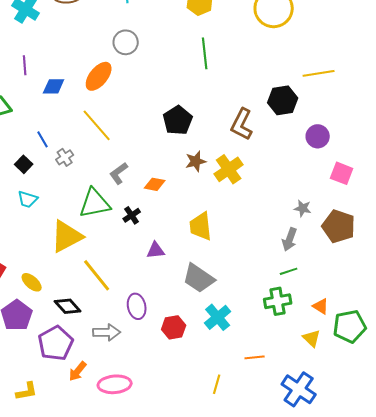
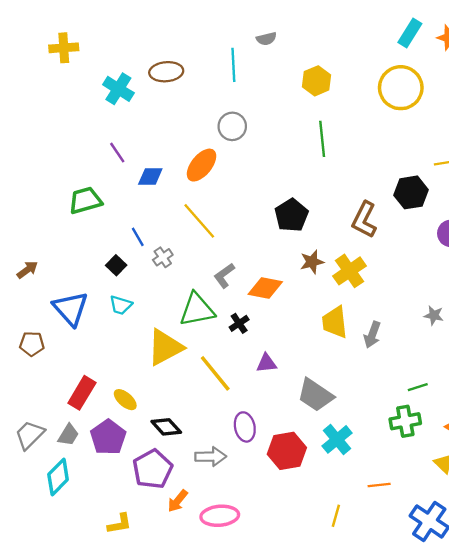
purple line: (25, 65) -> (117, 153), turned -30
orange diamond: (155, 184) -> (265, 288), size x1.4
yellow trapezoid: (201, 226) -> (335, 322), moved
gray arrow: (290, 239) -> (372, 335), moved
yellow line: (97, 275) -> (215, 373), moved
red hexagon: (174, 327) -> (287, 451), size x1.4

